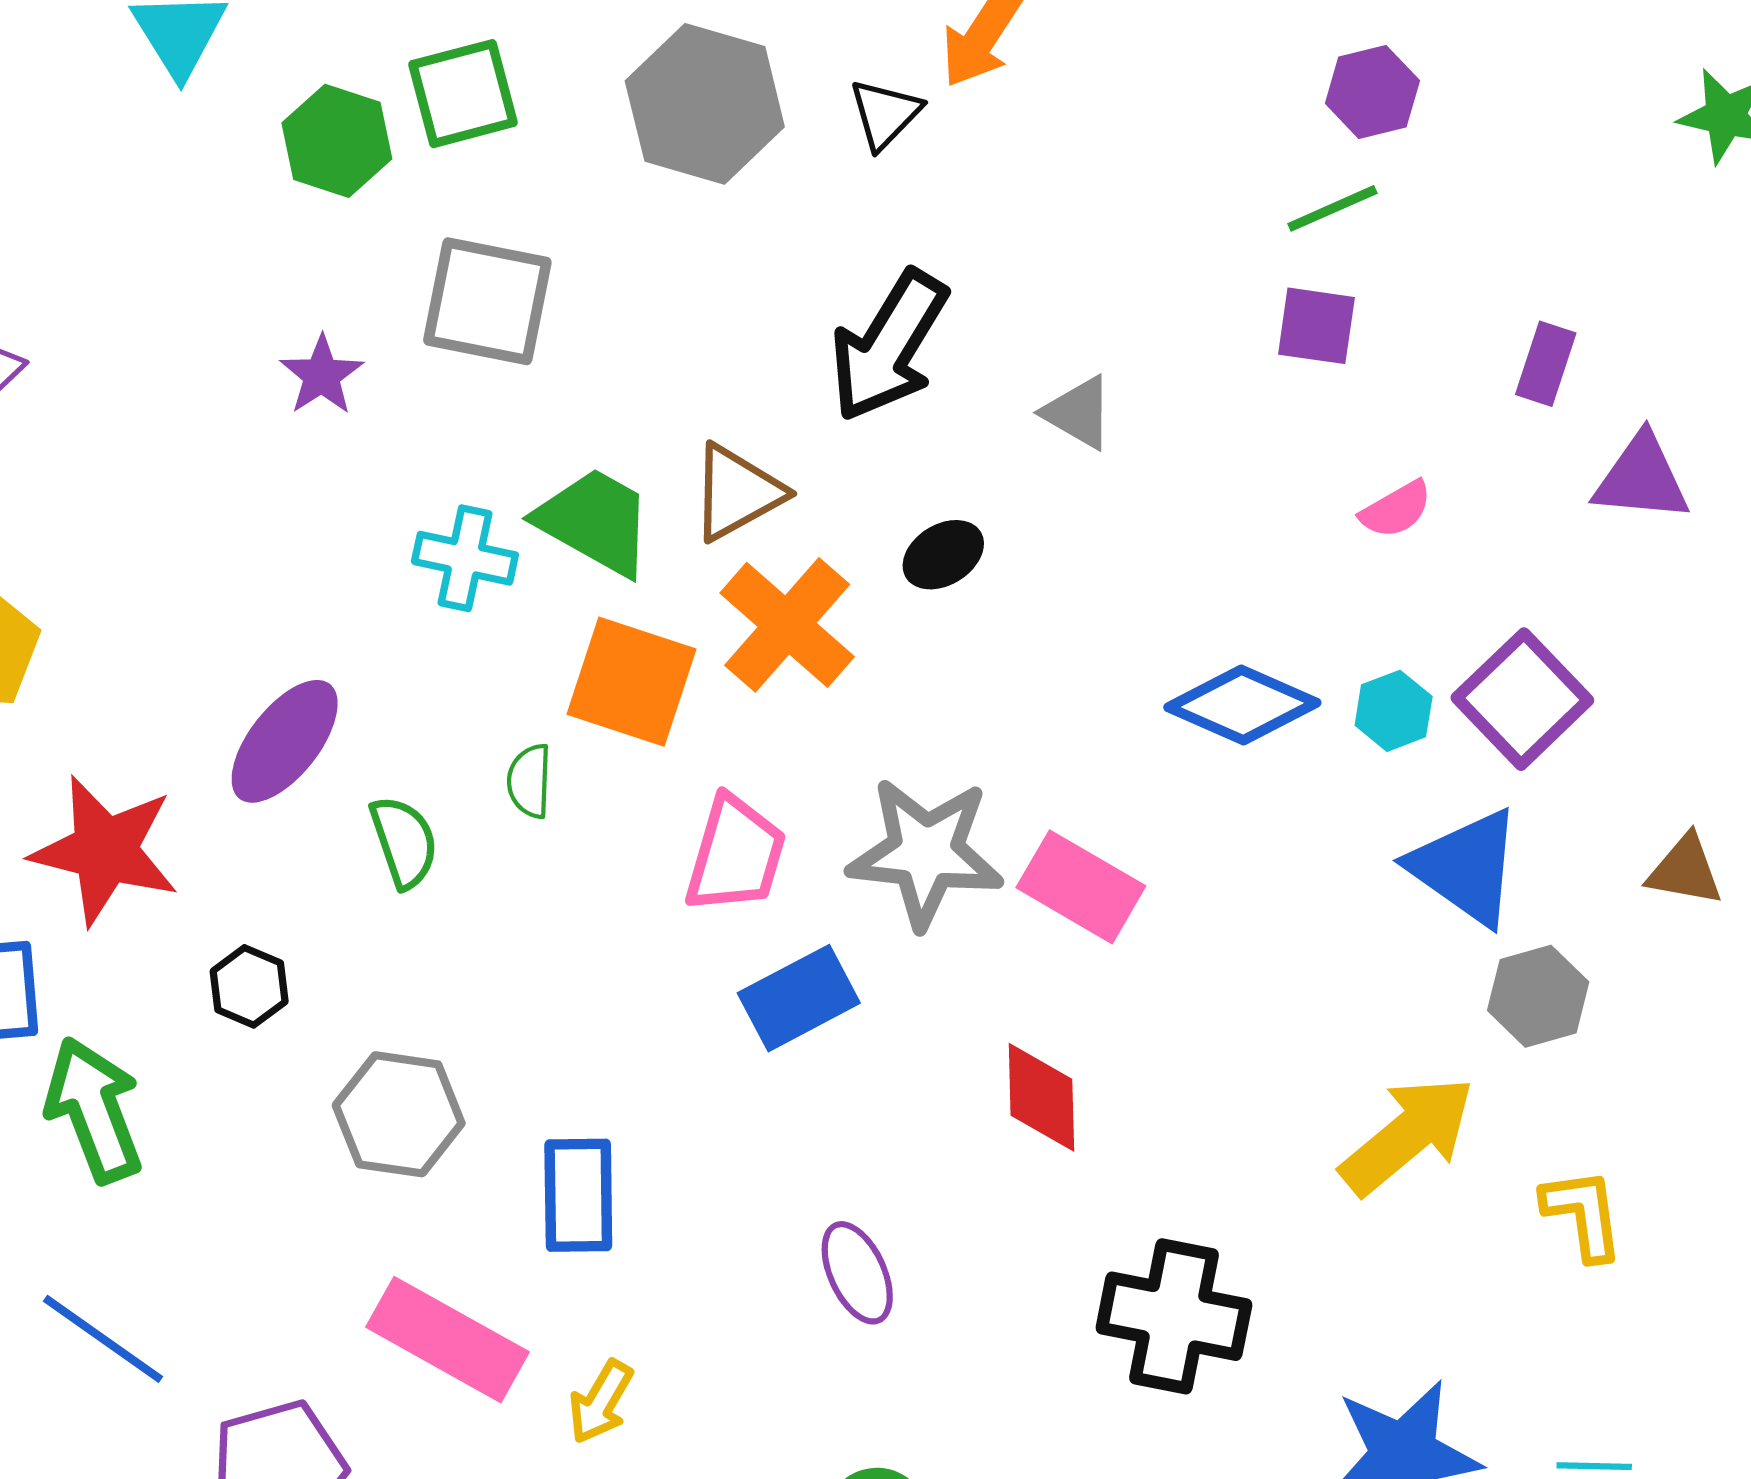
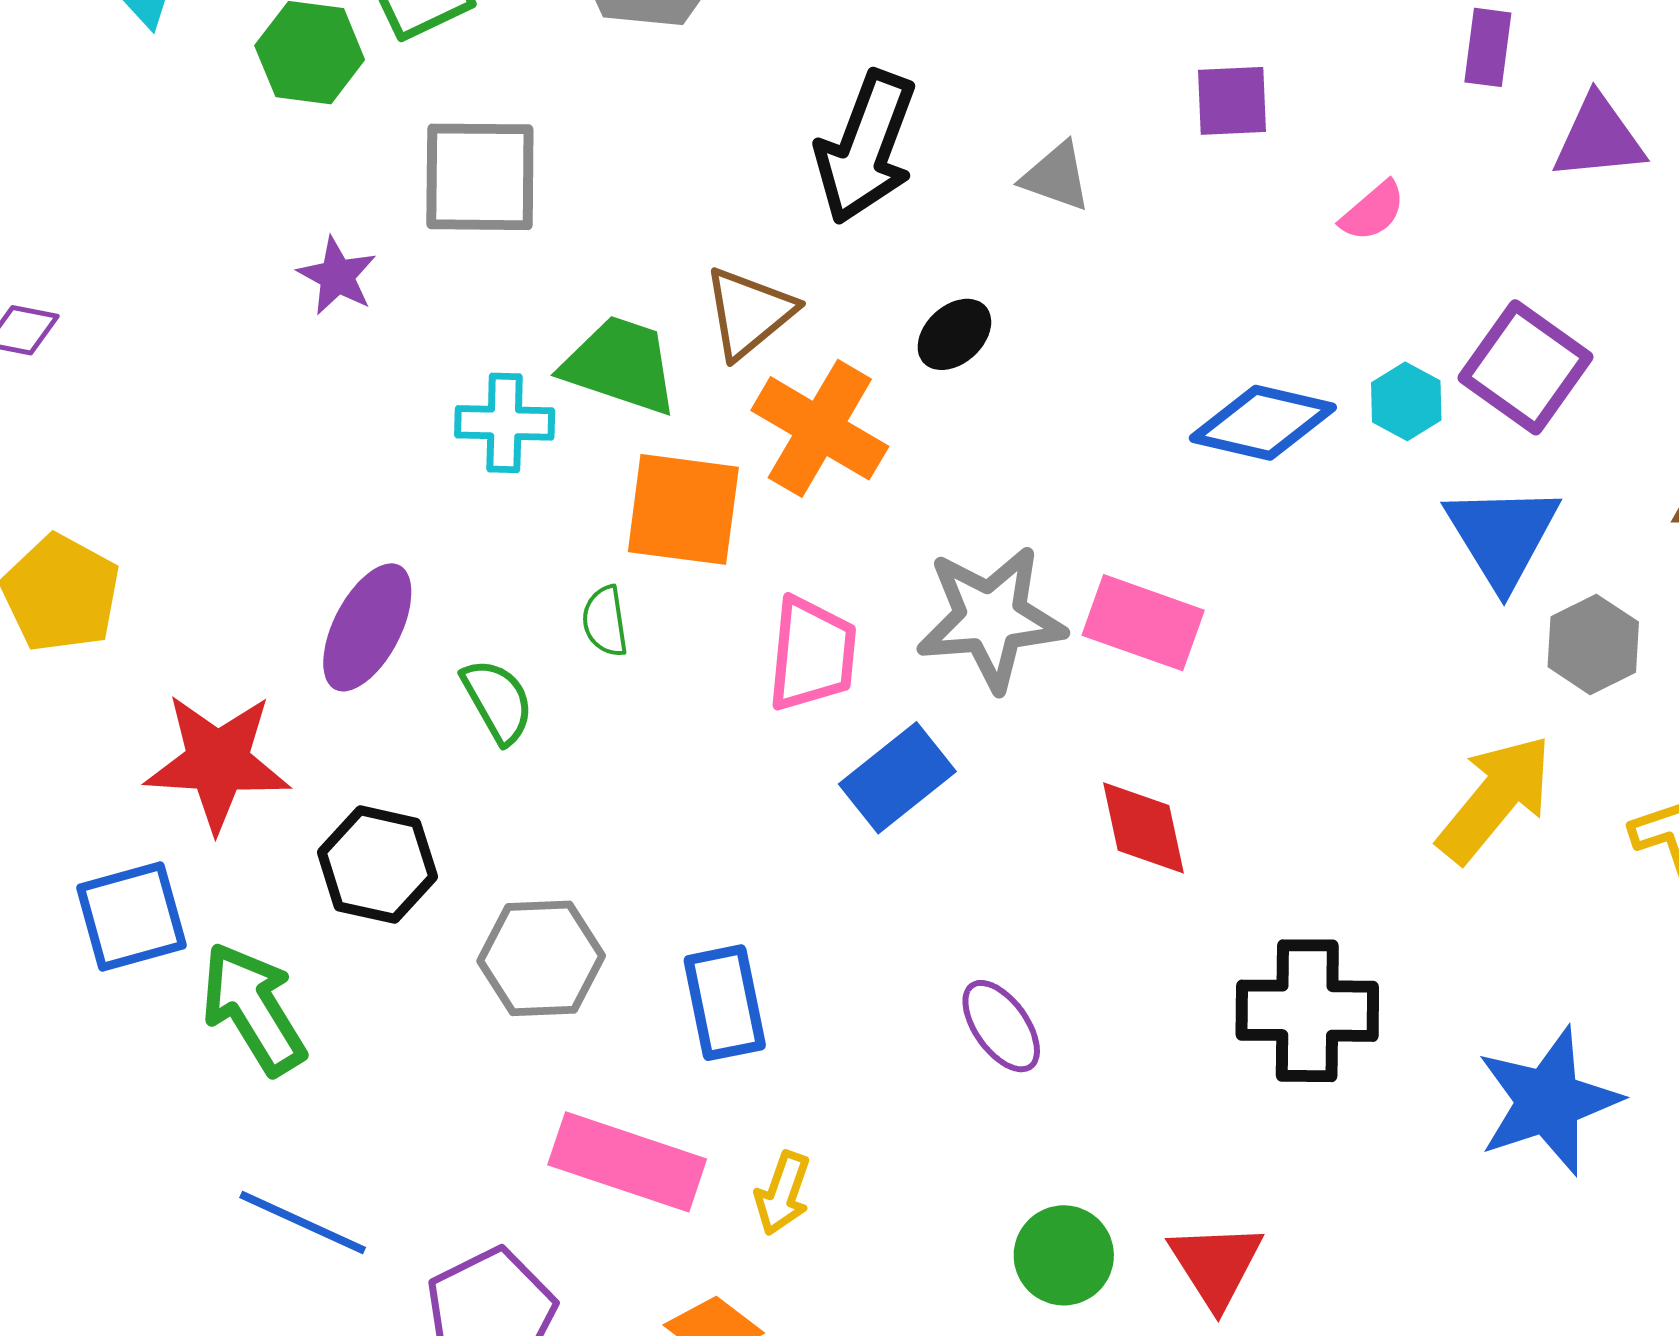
purple square: (1316, 326) -> (1232, 101), moved
blue triangle: (1466, 867) -> (1502, 536), turned 34
black hexagon: (249, 986) -> (377, 865), size x1.5

